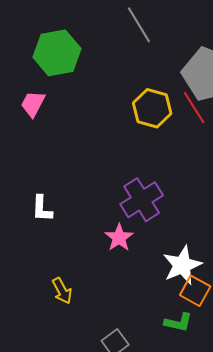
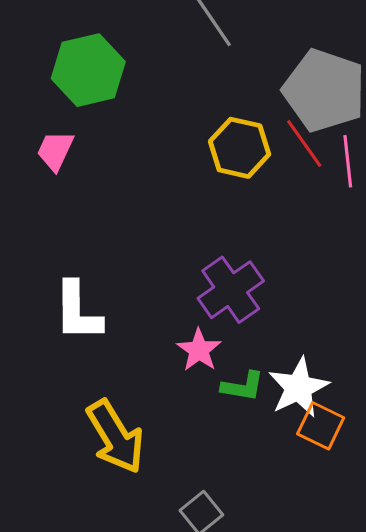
white L-shape: (42, 209) -> (78, 311), size x1.5
yellow arrow: (62, 291) -> (115, 437), size x1.8
green L-shape: (178, 322) -> (243, 386), moved

